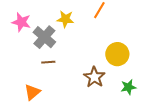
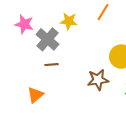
brown star: (94, 77) -> (98, 80), turned 30

